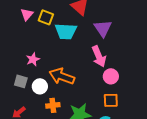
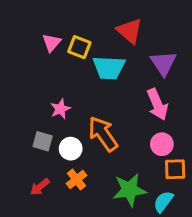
orange arrow: (62, 76) -> (103, 134), turned 35
pink circle: (111, 76) -> (162, 144), moved
orange cross: (53, 105) -> (77, 180), moved, turned -32

